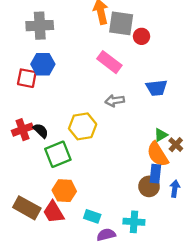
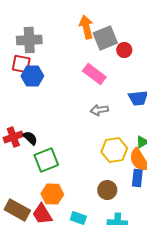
gray square: (121, 23) -> (105, 38), turned -30
red square: (27, 78) -> (21, 64), moved
yellow hexagon: (83, 126) -> (114, 150), moved
brown circle: (149, 186) -> (107, 190), moved

